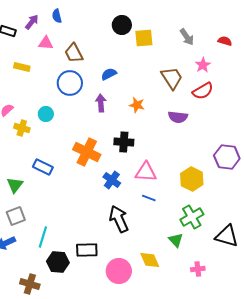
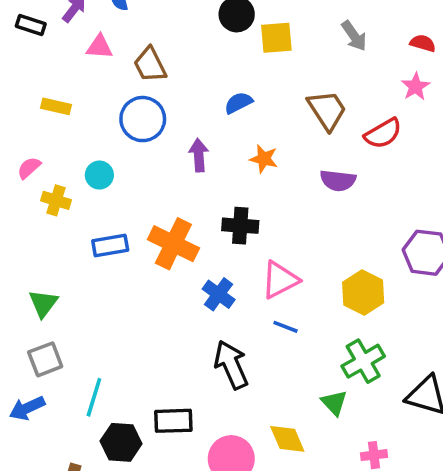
pink star: (203, 65) -> (416, 87), moved
yellow rectangle: (22, 67) -> (56, 106), moved
blue semicircle: (109, 74) -> (238, 103), moved
blue rectangle: (43, 167) -> (110, 246), moved, turned -36
pink triangle: (146, 172) -> (280, 280), turned -30

